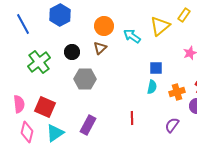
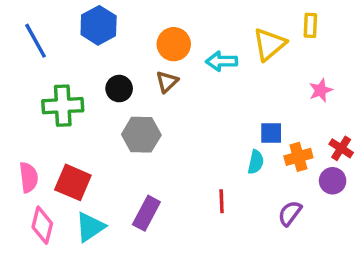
yellow rectangle: (184, 15) -> (310, 25), turned -32
cyan arrow: (132, 36) -> (222, 61), turned -36
green cross: (39, 62) -> (63, 106), turned 35
blue square: (156, 68) -> (271, 133), moved
cyan semicircle: (152, 87) -> (256, 162), moved

